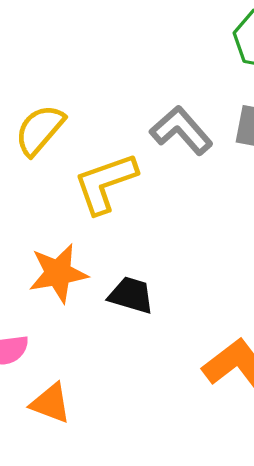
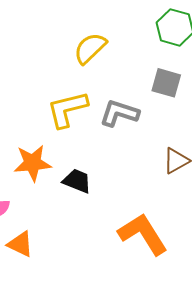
yellow semicircle: (40, 130) -> (90, 48), moved
gray L-shape: (181, 130) -> (119, 113), moved, turned -36

